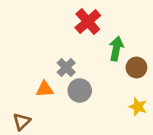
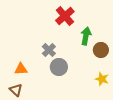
orange triangle: (45, 89) -> (21, 69), moved
brown triangle: (22, 122) -> (16, 90), turned -32

